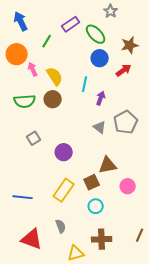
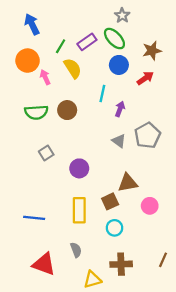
gray star: (111, 11) -> (122, 15), moved
purple rectangle: (71, 24) -> (87, 42), moved
yellow semicircle: (55, 76) -> (73, 68), moved
yellow rectangle: (64, 190) -> (79, 210), turned -35

